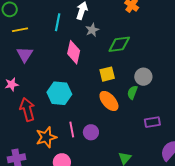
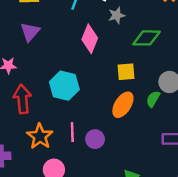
orange ellipse: (109, 101) -> (123, 105), turned 65
orange star: (46, 137) -> (40, 136), turned -30

